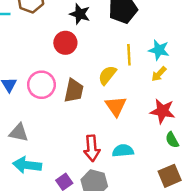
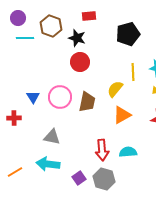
black star: (80, 14) -> (77, 38), moved
orange triangle: (116, 106) -> (122, 115), turned 36
gray triangle: (19, 133) -> (52, 137), moved

